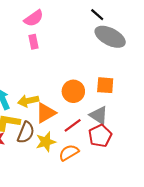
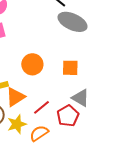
orange circle: (73, 91) -> (32, 64), moved
gray triangle: (99, 115) -> (81, 98), moved

